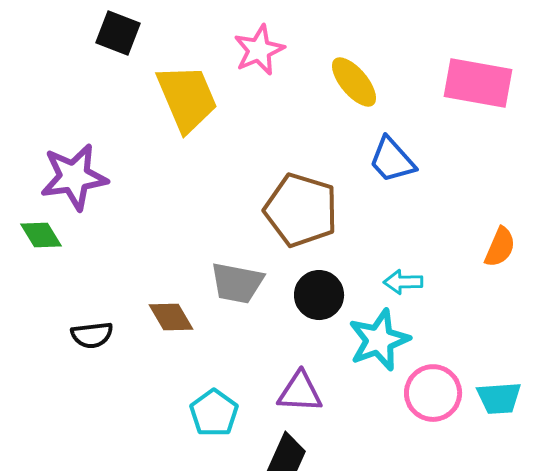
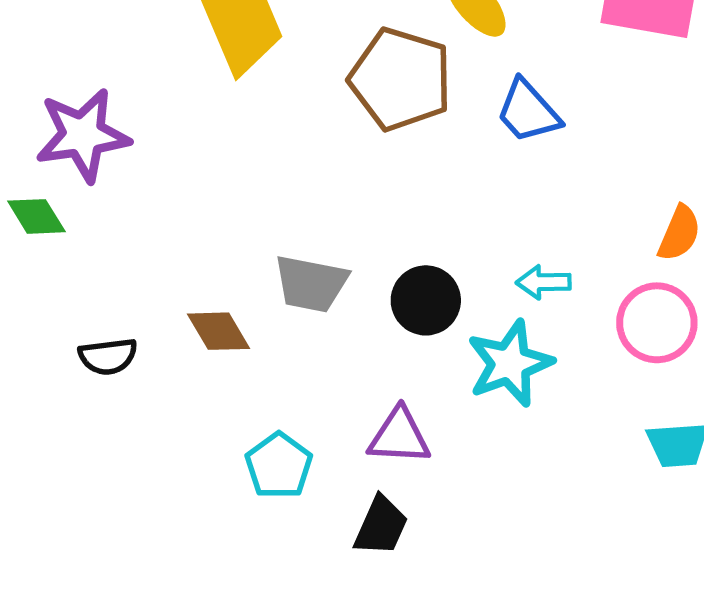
brown pentagon: (301, 210) -> (401, 79), moved
pink circle: (433, 393) -> (657, 323), moved

